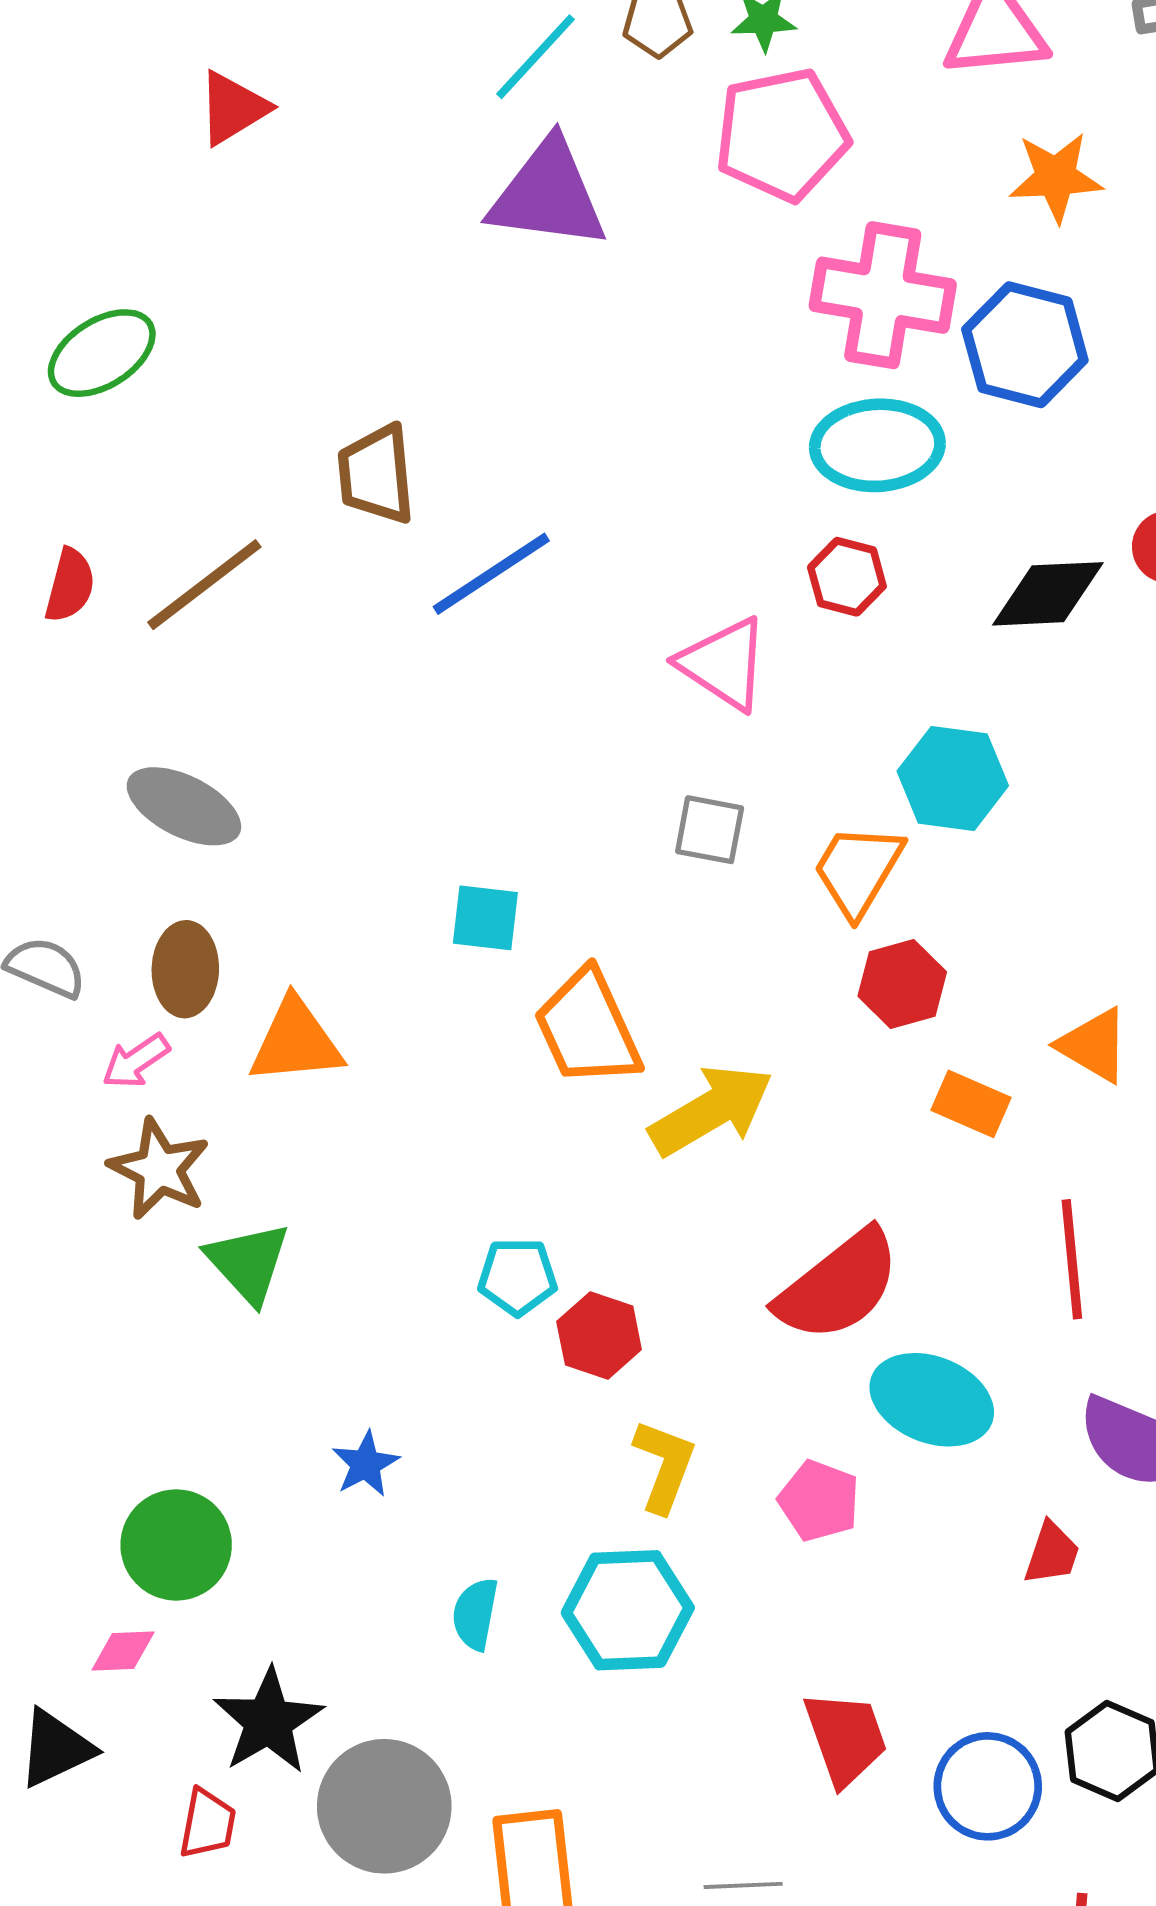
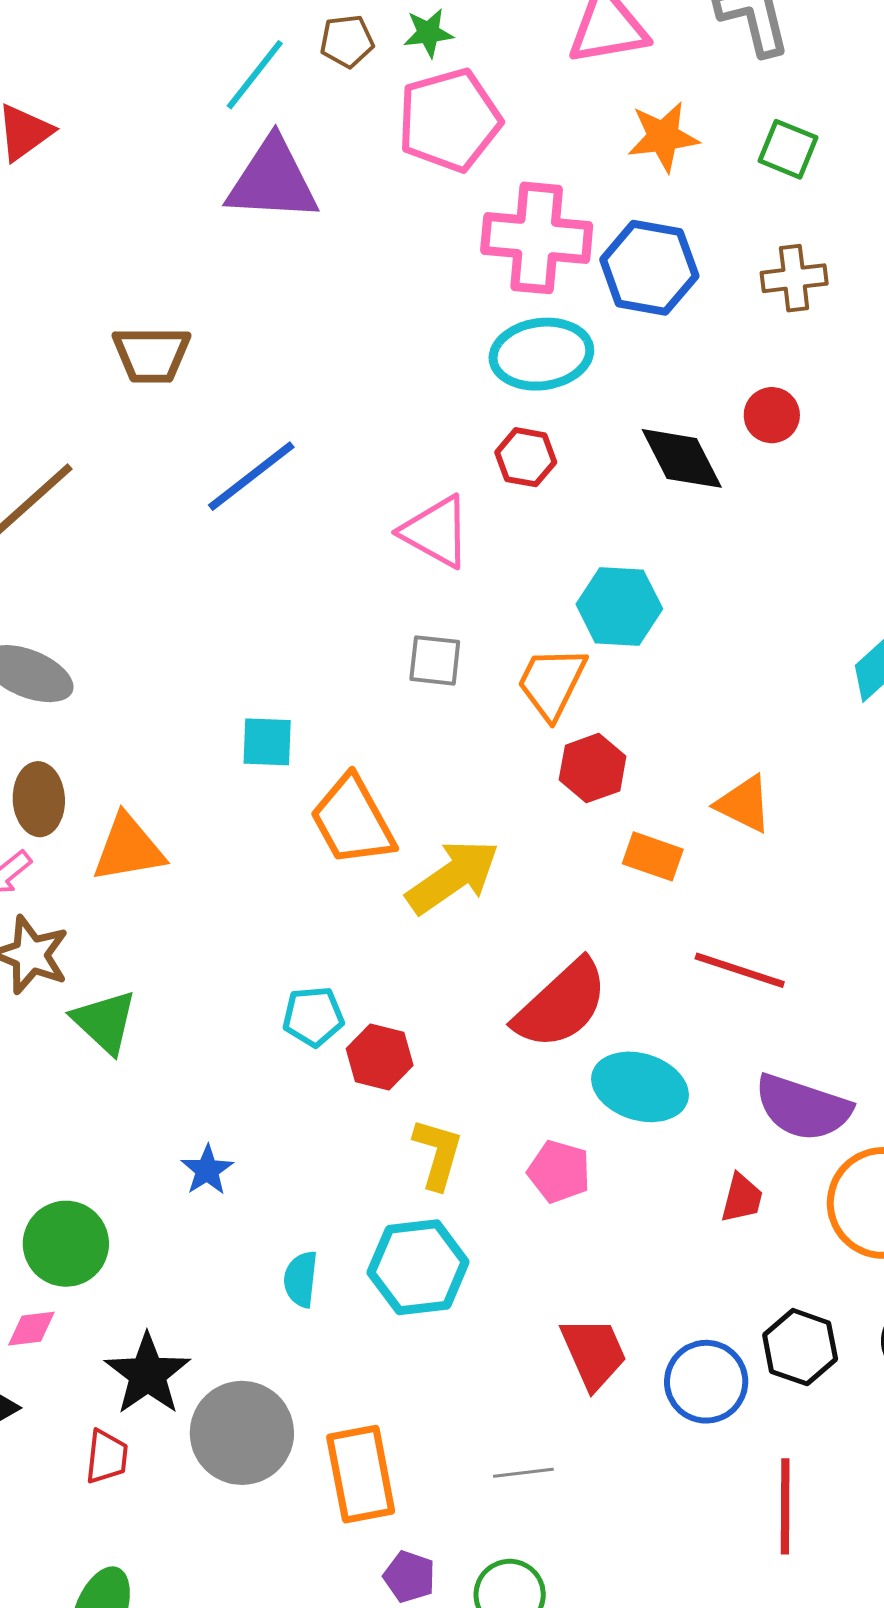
brown trapezoid: (376, 474) -> (151, 355), moved, turned -80
black diamond: (1048, 594) -> (682, 458), turned 70
red line: (1072, 1259) -> (740, 970), turned -62

